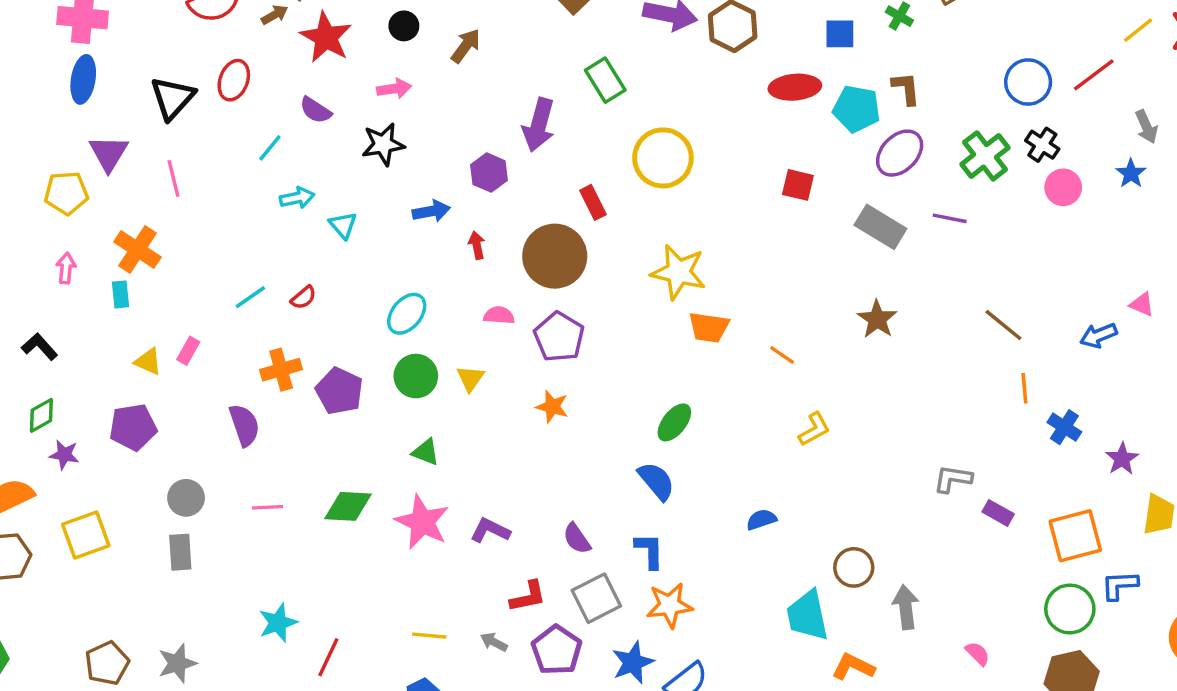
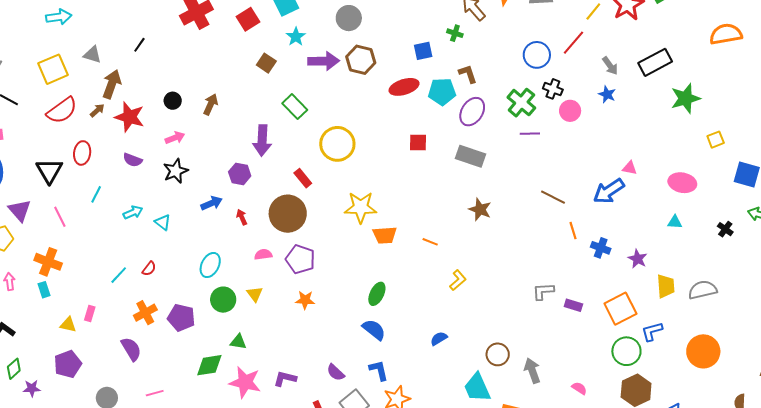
cyan line: (270, 148) -> (96, 194), moved
purple line: (950, 218) -> (530, 134), moved
blue arrow: (1099, 335) -> (609, 191), size x1.5
green diamond: (348, 506) -> (209, 365), moved

